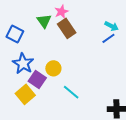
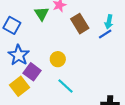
cyan arrow: (112, 26) -> (109, 22), turned 72
brown rectangle: (67, 28) -> (80, 24), moved
yellow circle: (53, 68) -> (58, 59), moved

